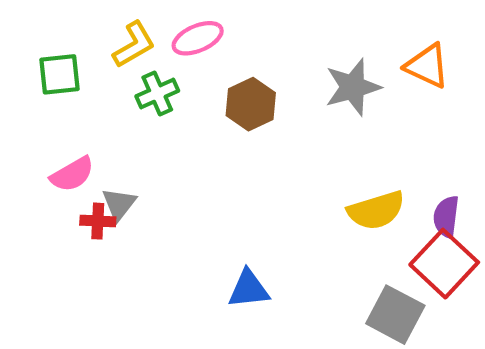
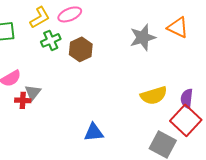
brown hexagon: (251, 104) -> (81, 49), moved

